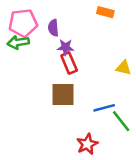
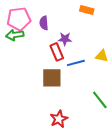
purple star: (65, 47) -> (65, 39), moved
blue line: (104, 108) -> (76, 63), moved
red star: (87, 144) -> (59, 119), moved

